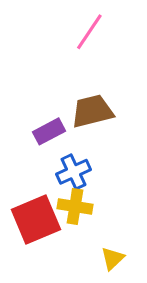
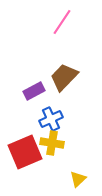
brown trapezoid: (92, 111) -> (64, 77), turned -32

